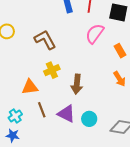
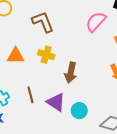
yellow cross: (52, 70) -> (46, 55), turned 35
orange triangle: (30, 87) -> (16, 56), moved

